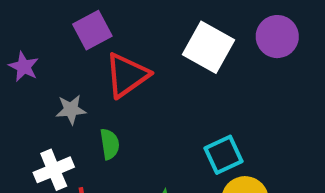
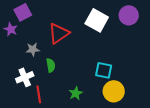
purple square: (92, 30) -> (23, 12), moved
cyan square: (224, 155) -> (104, 70), turned 36

